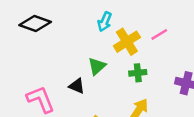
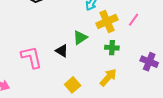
pink line: (159, 34) -> (134, 20), turned -32

